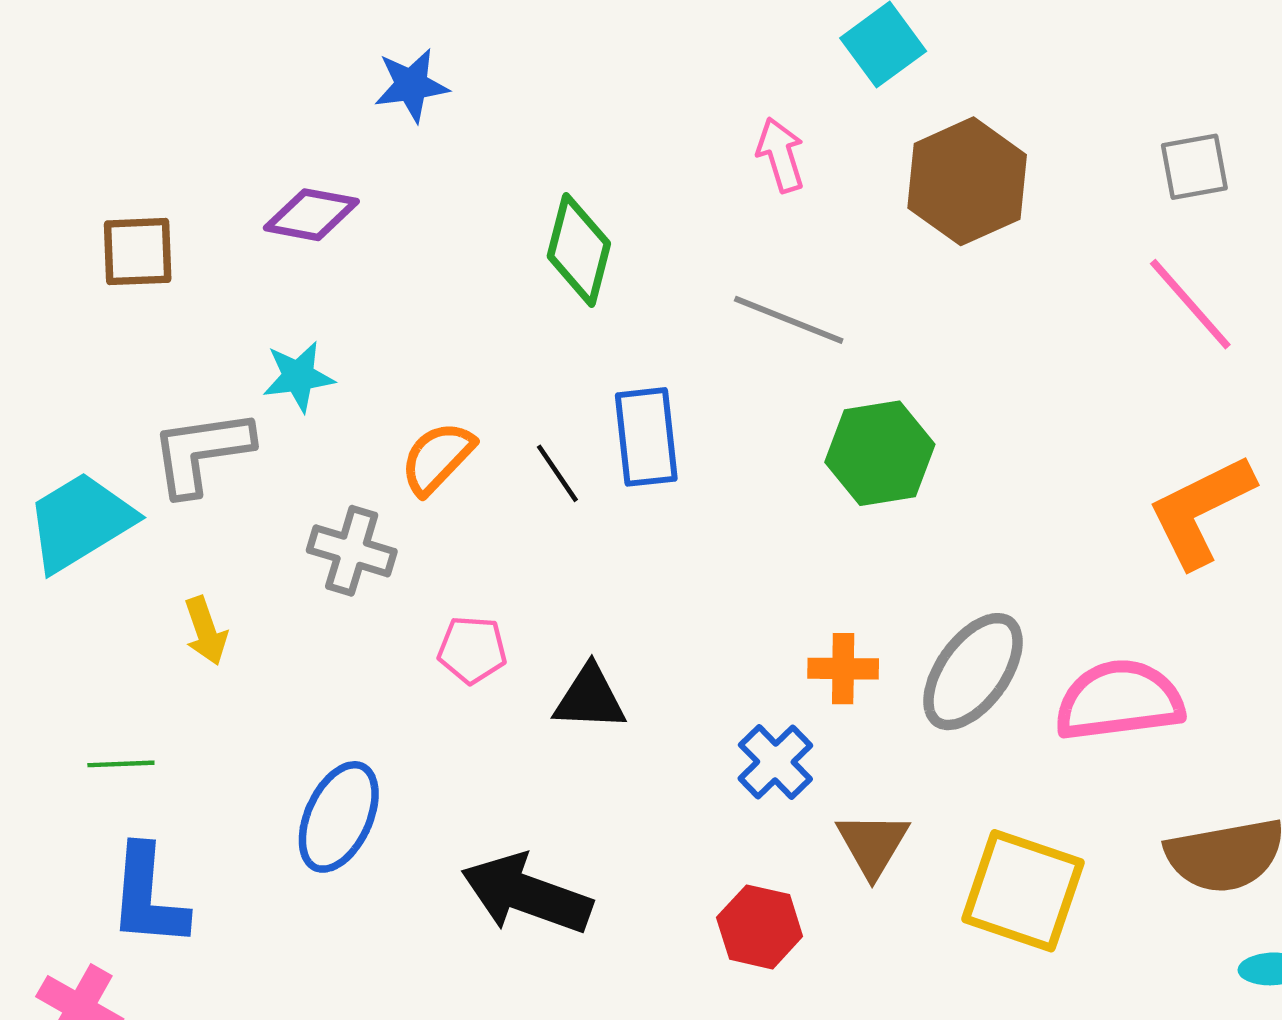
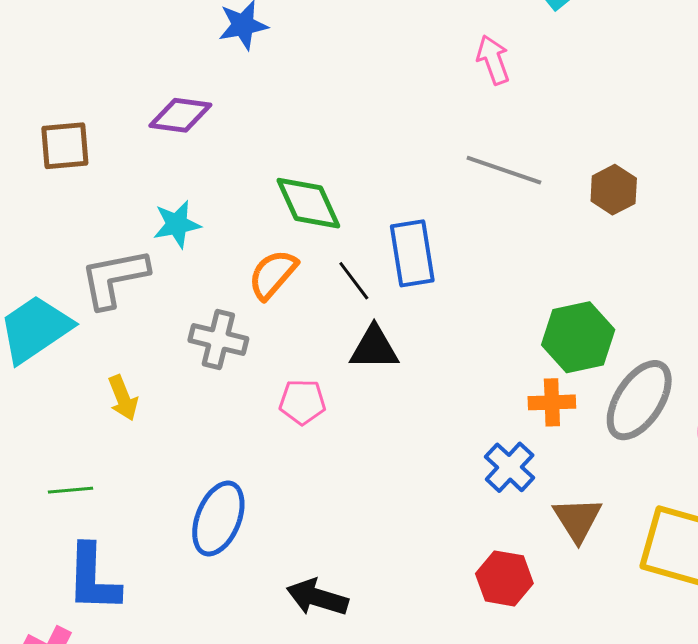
brown hexagon: (967, 181) -> (614, 190), moved, size x0.6
green diamond: (579, 250) -> (308, 203), moved, turned -36
green hexagon: (880, 453) -> (578, 337), moved
black triangle: (590, 698) -> (374, 348), moved
black arrow: (527, 894) -> (317, 597), moved, size x0.7

